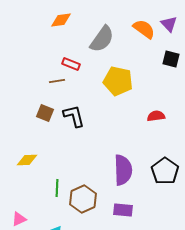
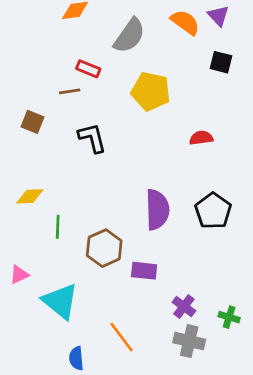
brown square: (45, 113) -> (33, 122), moved
green line: (57, 188) -> (58, 227), moved
purple rectangle: (123, 210) -> (144, 271), moved

